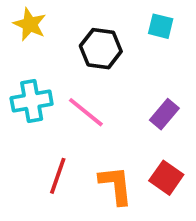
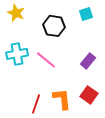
cyan square: (161, 26) -> (86, 14), turned -32
red line: (58, 176) -> (36, 104), moved

